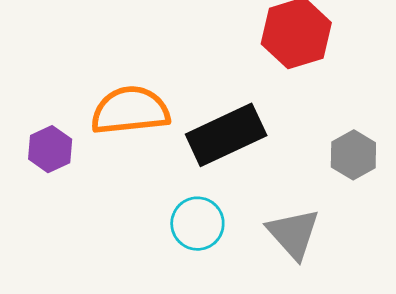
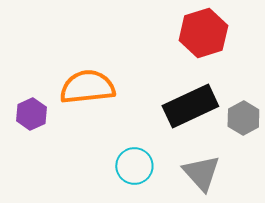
black rectangle: (226, 135) -> (190, 106), moved

